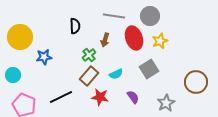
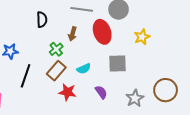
yellow star: (160, 41) -> (142, 37), moved
gray square: (149, 69) -> (118, 64), turned 30
brown circle: (196, 82) -> (166, 90), moved
black line: (61, 97) -> (26, 76), moved, turned -45

